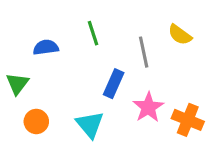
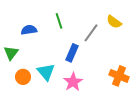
gray line: (144, 52) -> (91, 33), turned 48
pink star: (148, 107) -> (73, 82), moved
cyan triangle: (90, 125) -> (46, 72), moved

